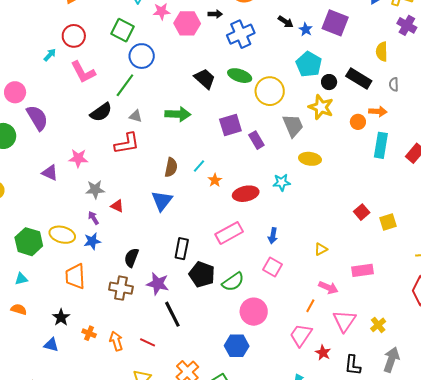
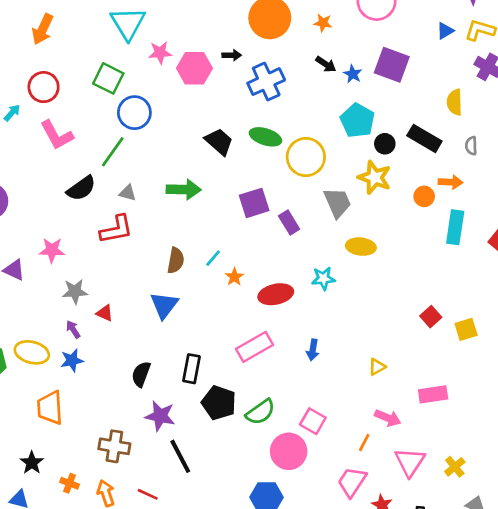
black semicircle: (131, 258) -> (141, 374), moved
pink square: (273, 267) -> (313, 421), moved
brown cross: (121, 288) -> (114, 446), moved

